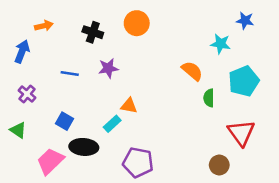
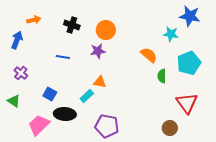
blue star: (245, 21) -> (190, 16), size x1.5
orange circle: (137, 23) -> (106, 30), moved
purple star: (108, 68) -> (98, 51), moved
blue line: (70, 73) -> (63, 57), moved

